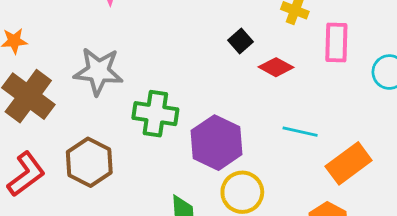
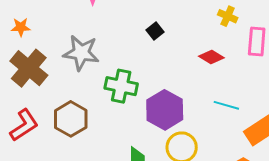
black square: (241, 41) -> (155, 31), moved

